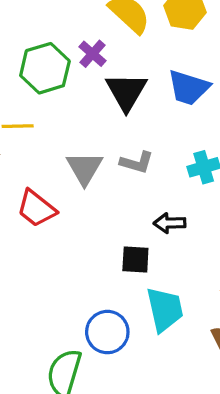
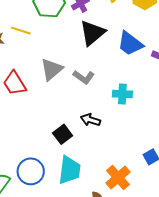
black square: (135, 259) -> (63, 134), turned 30

